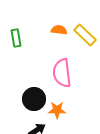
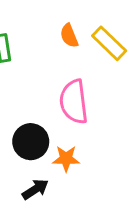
orange semicircle: (59, 30) -> (69, 36), turned -119

